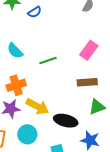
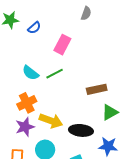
pink rectangle: (89, 50) -> (62, 45), moved
cyan semicircle: (15, 51) -> (31, 73), moved

